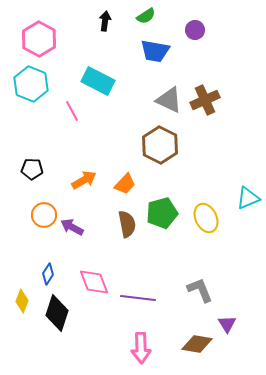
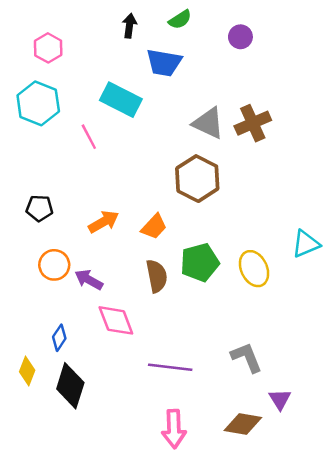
pink hexagon: (39, 39) -> (48, 48), size x0.7
blue trapezoid: (155, 51) -> (164, 63), moved
pink diamond: (94, 282) -> (116, 320), moved

